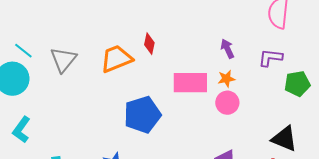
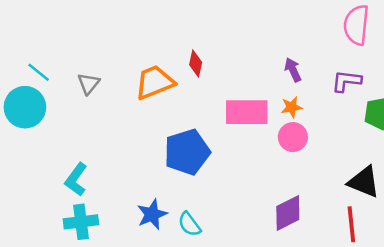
gray triangle: (63, 60) -> (88, 83), size x0.7
cyan L-shape: (21, 130) -> (76, 179), moved

